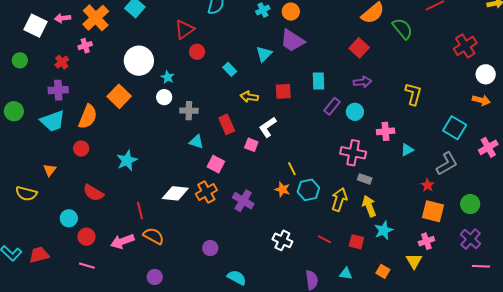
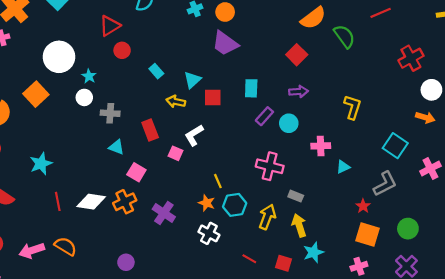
cyan triangle: (264, 54) -> (192, 80), moved
pink cross: (353, 153) -> (270, 166), moved
red line: (140, 211) -> (58, 201), moved
white cross: (282, 240) -> (209, 233), moved

